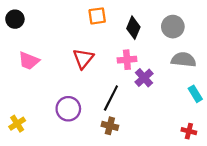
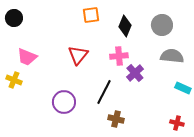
cyan rectangle: (195, 94) -> (183, 88), turned -35
yellow cross: (17, 124) -> (14, 80), moved, turned -35
brown cross: (110, 126) -> (116, 119), moved

